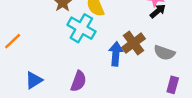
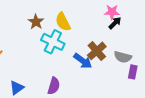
blue arrow: (116, 54) -> (83, 61), turned 126
purple rectangle: (173, 85) -> (133, 72), moved

